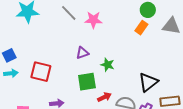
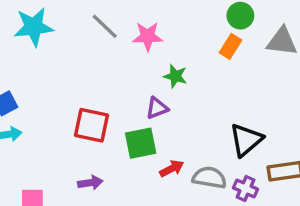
purple triangle: (82, 53) -> (157, 108), moved
green star: (107, 65) -> (175, 76), moved
red square: (41, 72) -> (91, 125), moved

